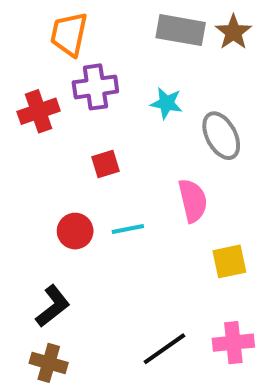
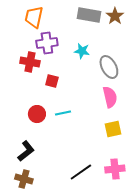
red cross: (39, 111) -> (30, 62), moved, turned 30
red square: (106, 164) -> (52, 81), turned 32
pink semicircle: (193, 201) -> (110, 97), moved

